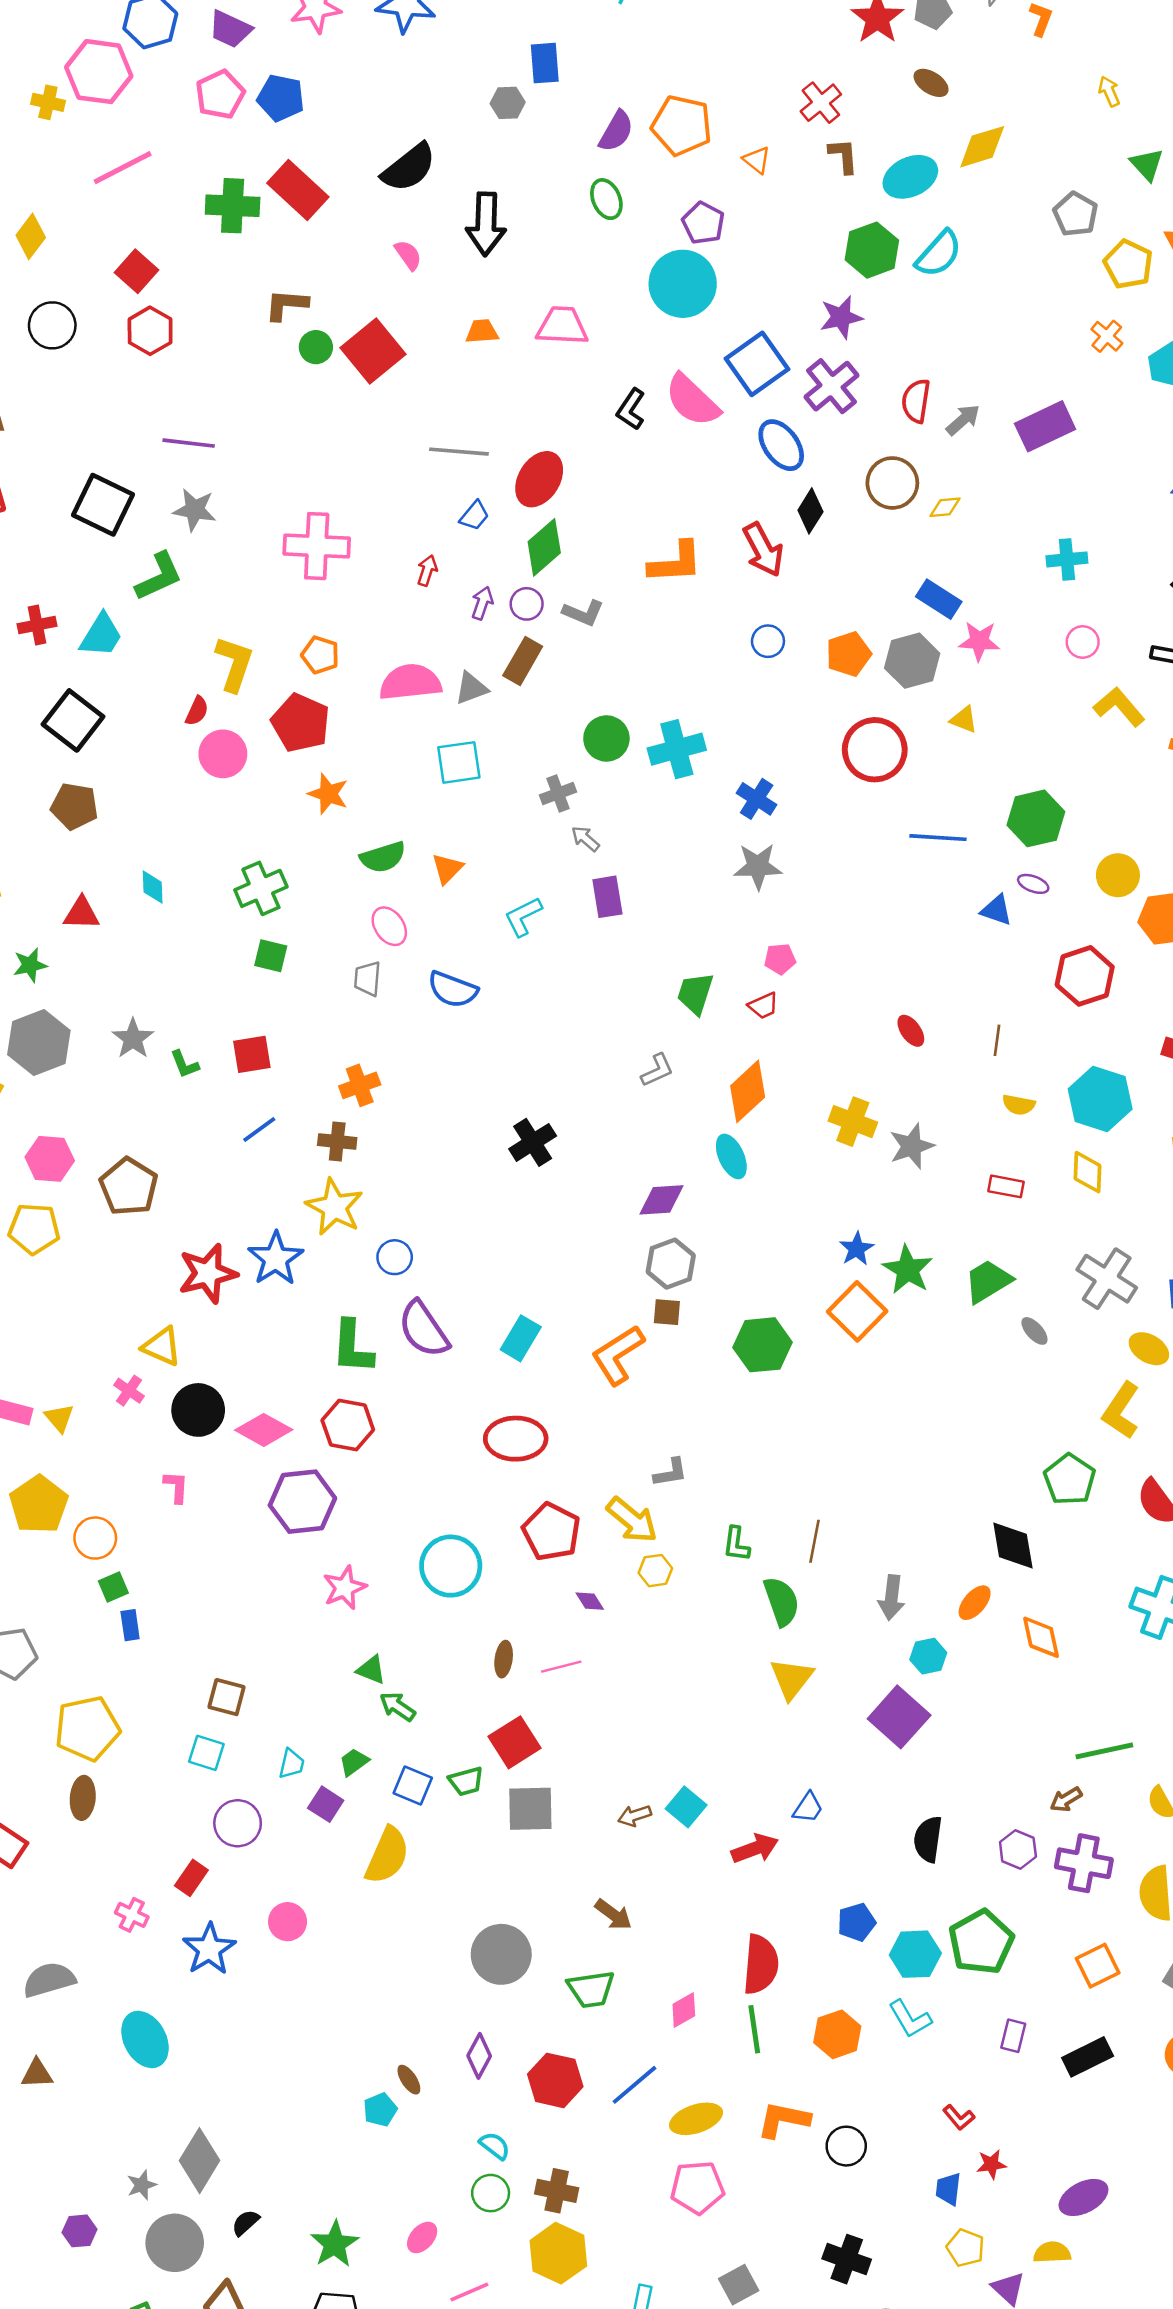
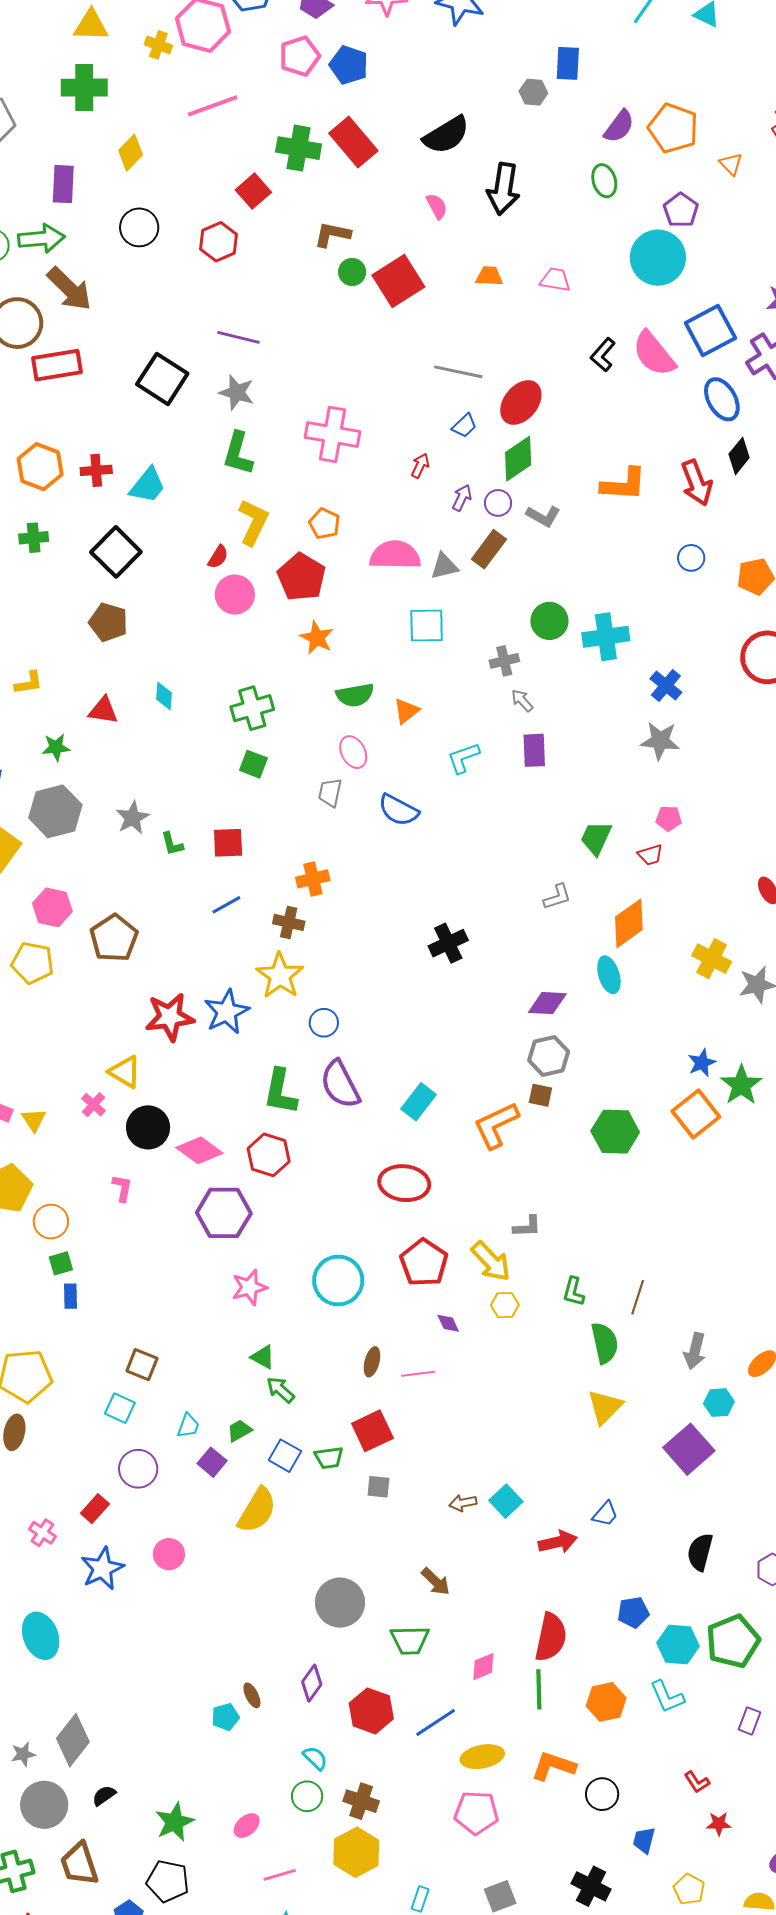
red square: (136, 271) -> (253, 191), moved
pink trapezoid: (562, 326) -> (555, 280), size x0.7
green L-shape: (159, 576) -> (238, 453), moved, turned 123
gray square: (530, 1809) -> (379, 1487), size x0.6
blue trapezoid: (948, 2189) -> (644, 1840), moved

